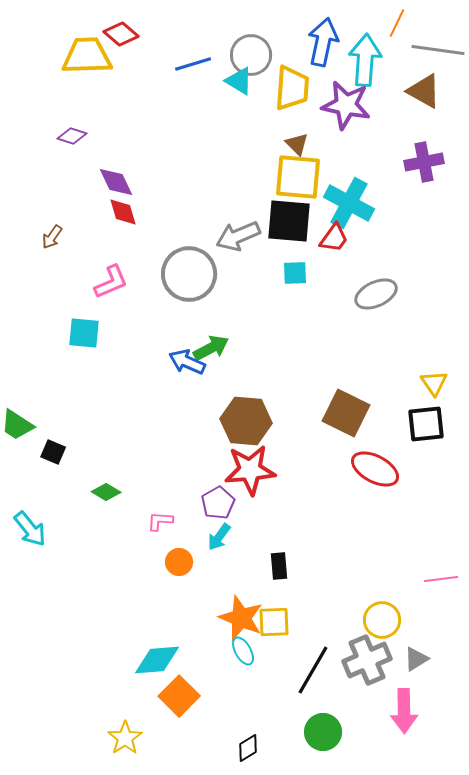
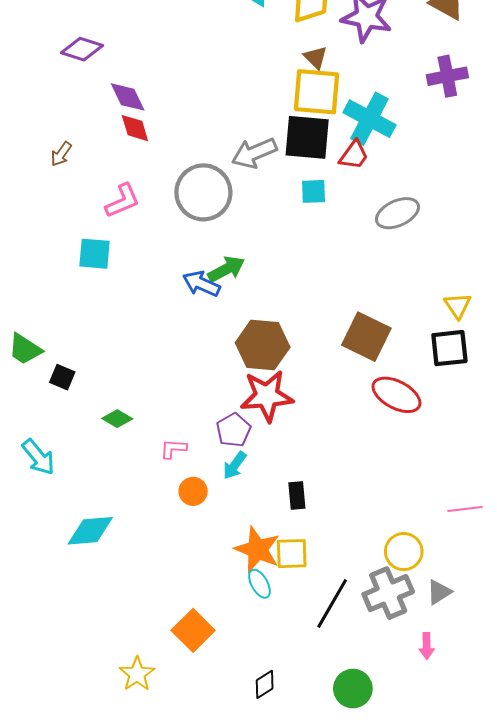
purple diamond: (72, 136) -> (82, 49), size x1.4
cyan diamond: (157, 660) -> (90, 531), moved
pink arrow: (404, 711) -> (427, 646), size x0.6
green circle: (323, 732) -> (353, 689), moved

